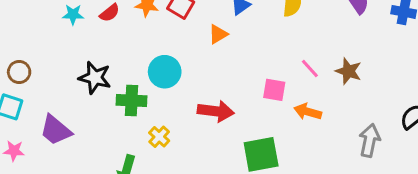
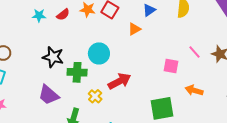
red arrow: (216, 111) -> (119, 81), moved, turned -35
orange arrow: (308, 112) -> (194, 90), moved
purple trapezoid: (56, 130) -> (49, 95), moved

